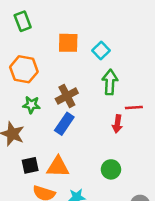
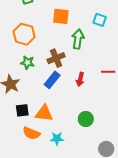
cyan square: (101, 50) -> (100, 20), moved, turned -32
green arrow: (110, 82) -> (78, 39), moved
red arrow: (117, 124) -> (80, 79), moved

